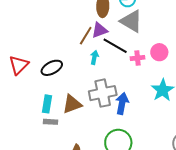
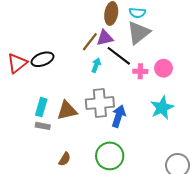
gray triangle: (131, 21) -> (139, 33), turned 45
black ellipse: (52, 68) -> (42, 59), moved

